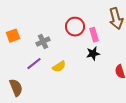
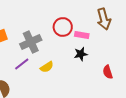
pink rectangle: (94, 35) -> (82, 35), turned -64
gray cross: (43, 42) -> (31, 42), size x1.5

